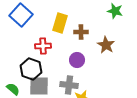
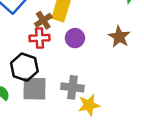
brown cross: (81, 32) -> (43, 20), moved, turned -32
purple circle: (77, 60) -> (75, 38), moved

